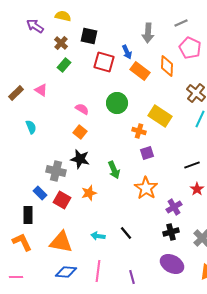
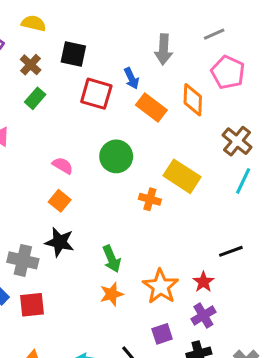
purple square: (147, 153) -> (162, 334), moved
red star: (197, 189) -> (203, 282), moved
orange star: (89, 193) -> (112, 294), moved
red square: (62, 200) -> (32, 305), turned -36

